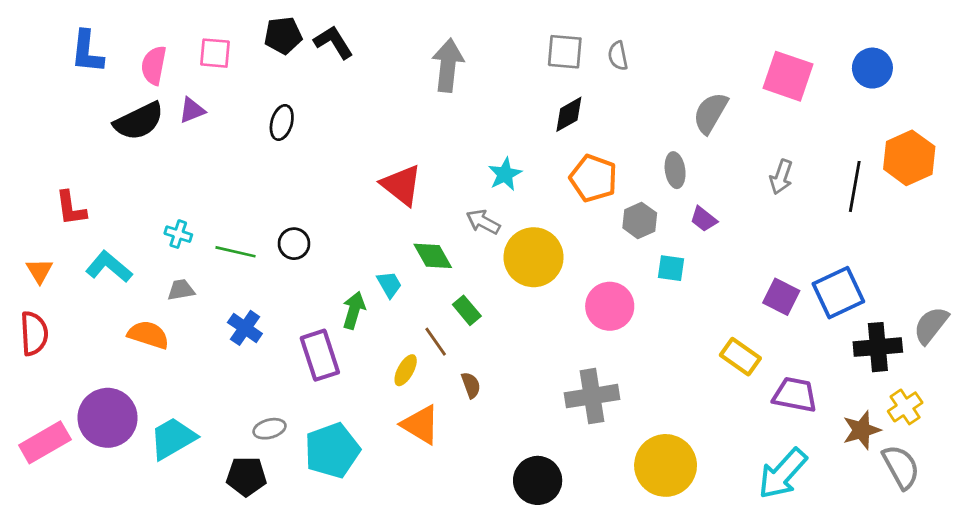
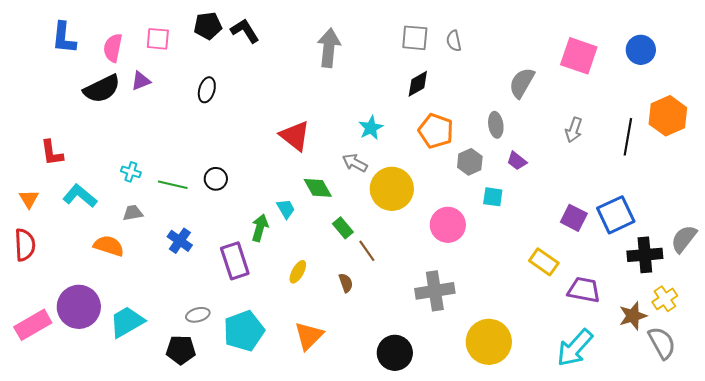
brown line: (436, 342) -> (367, 251), moved
orange triangle: (421, 425) -> (309, 336), moved, turned 44

